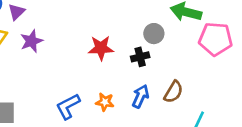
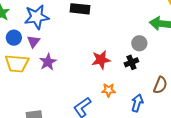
blue arrow: (141, 96) -> (137, 103), moved
orange star: (105, 102) -> (109, 90), moved

